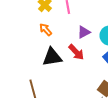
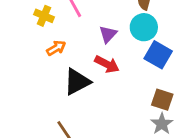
orange arrow: (46, 30) -> (56, 48), turned 120

